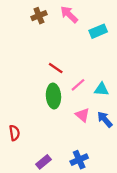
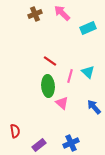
pink line: (78, 85) -> (70, 76), turned -32
cyan triangle: (101, 89) -> (88, 72), moved, turned 40
pink triangle: (83, 115) -> (62, 103), moved
red semicircle: (14, 133) -> (15, 131), moved

